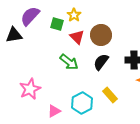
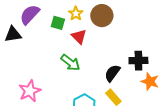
brown circle: (101, 35) -> (102, 16), moved
black semicircle: (101, 62) -> (112, 73), moved

